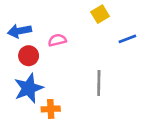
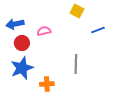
yellow square: (100, 14) -> (77, 11), turned -32
orange cross: (51, 109) -> (47, 84), moved

